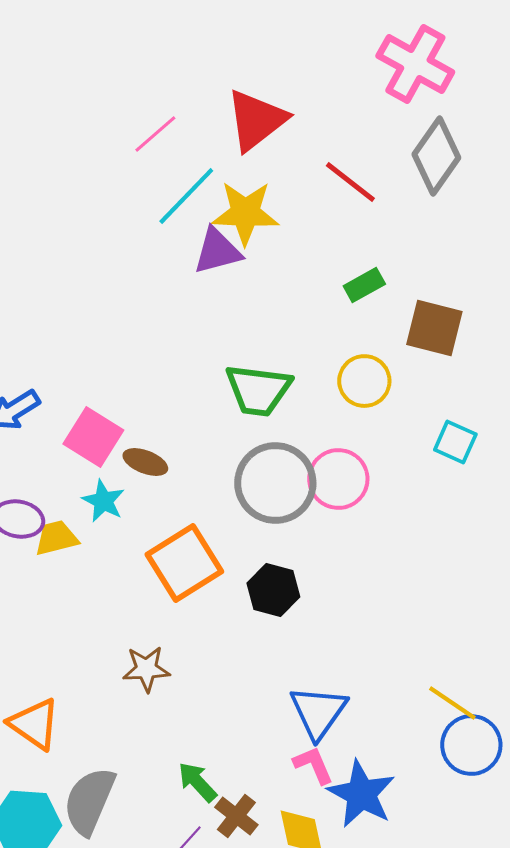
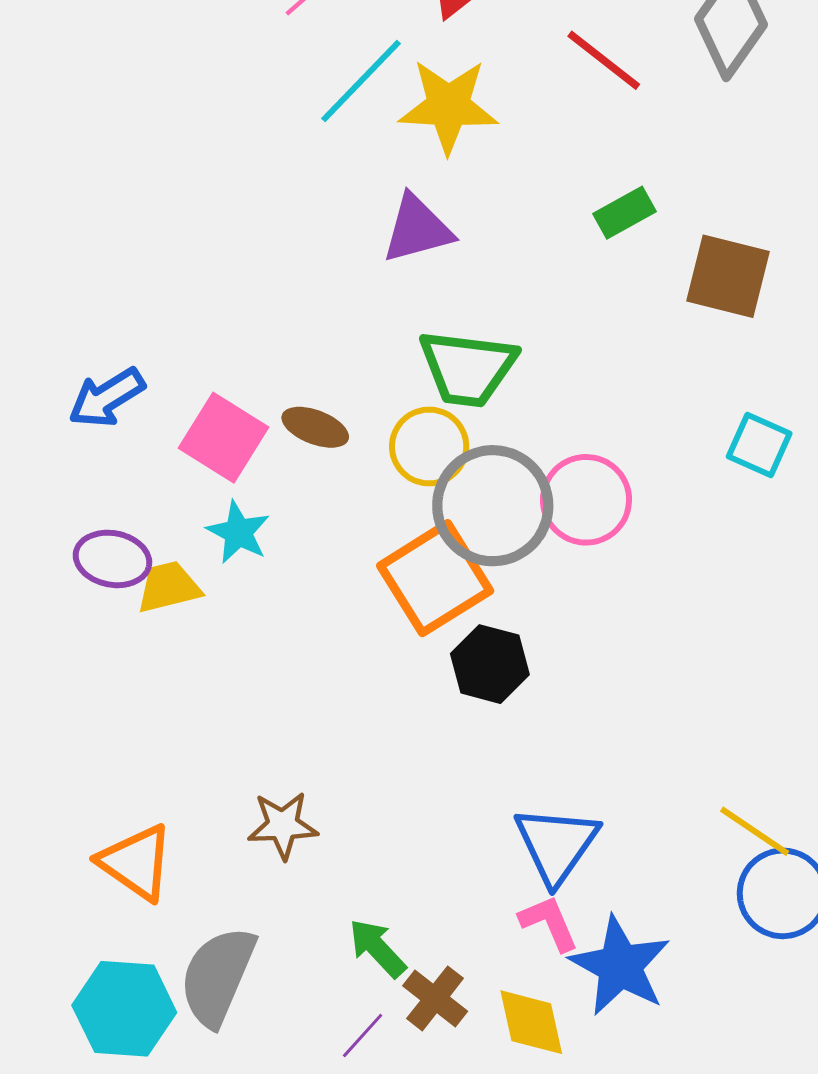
purple triangle: (217, 251) -> (417, 229), moved
yellow circle: (364, 381) -> (429, 446), moved
brown ellipse: (145, 462) -> (315, 427), moved
orange square: (184, 563) -> (435, 578), moved
brown star: (146, 669) -> (283, 825), moved

